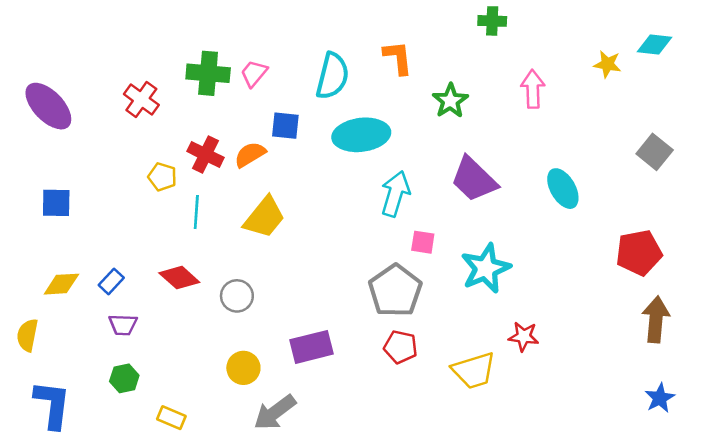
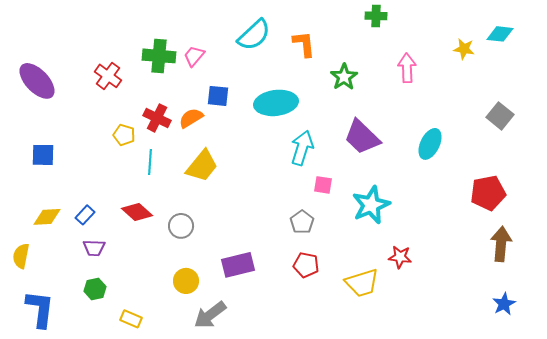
cyan semicircle: (332, 76) -> (254, 35), moved, turned 33
cyan ellipse: (563, 189) -> (430, 144), turned 56
gray pentagon: (395, 291) -> (302, 222), size x0.6

